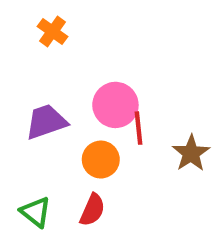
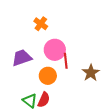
orange cross: (52, 31) -> (41, 24), moved
green triangle: (36, 212) -> (30, 101), moved

